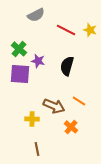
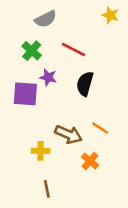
red line: (66, 30) -> (74, 49), moved
yellow star: (90, 30) -> (110, 15), moved
green cross: (19, 49) -> (32, 51), moved

